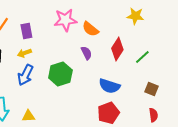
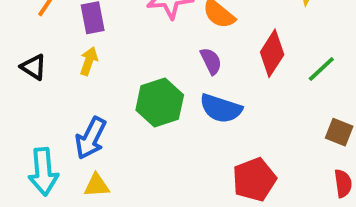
yellow arrow: (24, 53) -> (89, 61), turned 128
blue arrow: (25, 75) -> (91, 138), moved
blue semicircle: (109, 86) -> (221, 108), moved

